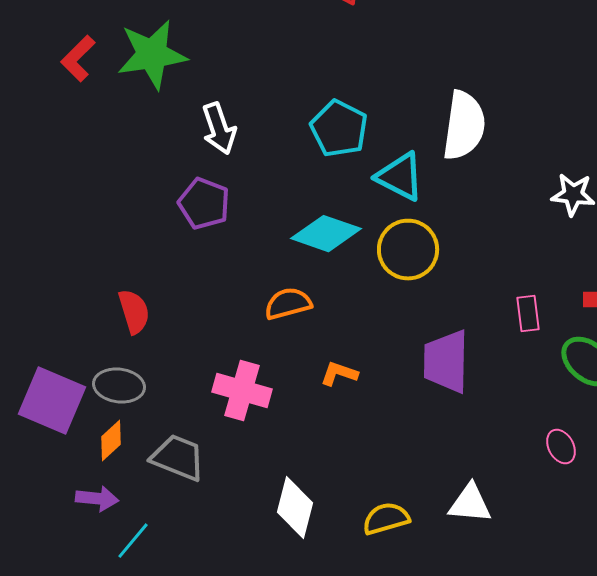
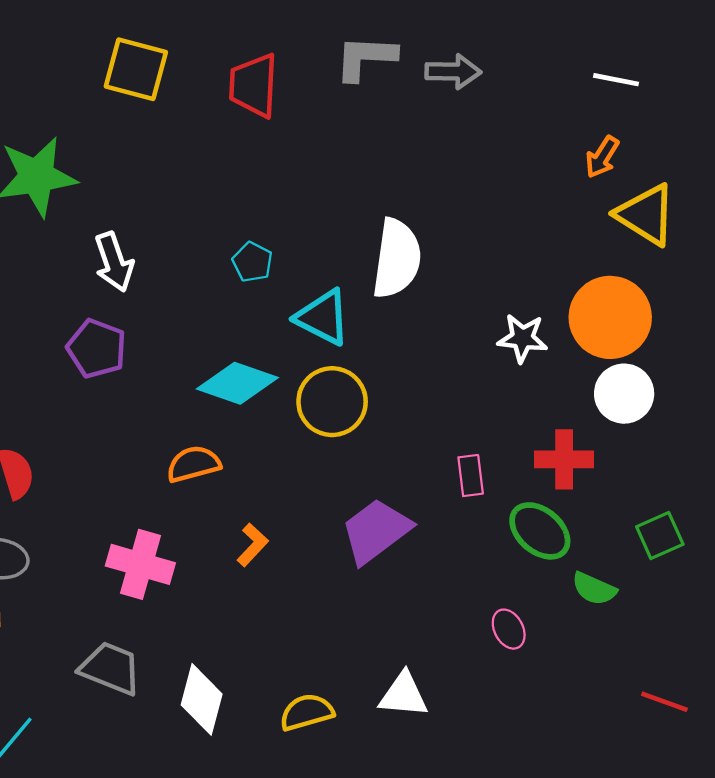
cyan pentagon: (339, 129) -> (252, 262), size x0.6
purple trapezoid: (446, 362) -> (376, 531), turned 52
orange L-shape: (339, 374) -> (252, 545), turned 114
gray trapezoid: (178, 458) -> (110, 668), moved

